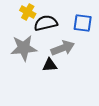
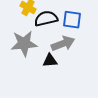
blue square: (83, 23) -> (72, 20), moved

